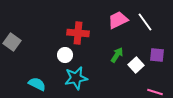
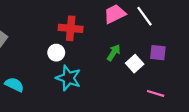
cyan star: (76, 78) -> (68, 78), turned 30
cyan semicircle: (37, 84) -> (14, 85), moved

